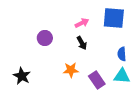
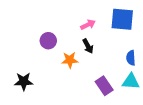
orange star: (71, 70) -> (70, 60), moved
black star: (22, 76) -> (24, 81), turned -30

